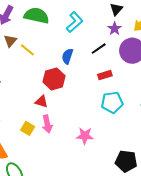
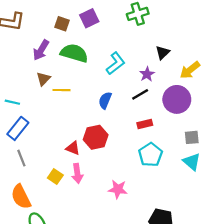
purple star: (115, 29) -> (147, 74), moved
yellow line: (27, 50) -> (62, 90), turned -42
red hexagon: (54, 79) -> (96, 137), moved
cyan pentagon: (112, 102) -> (150, 155), turned -30

